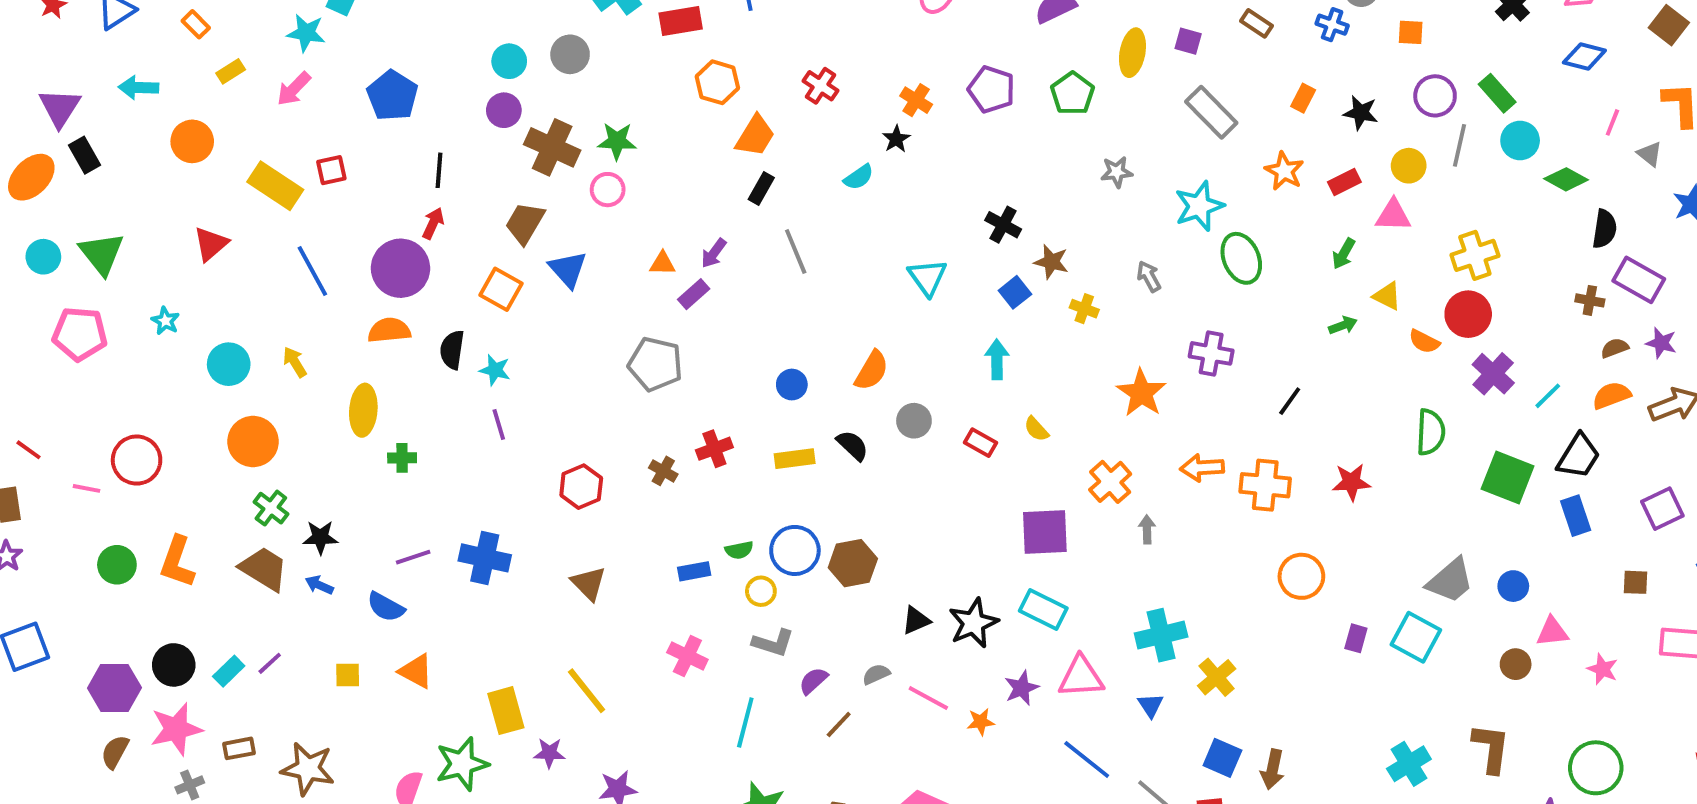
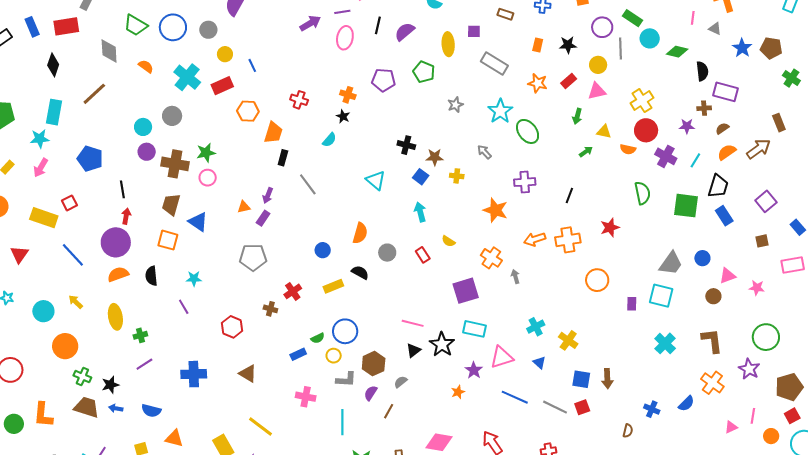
purple star: (1661, 343) -> (687, 126), moved
cyan star: (495, 370) -> (194, 279), moved
red rectangle: (980, 443) -> (423, 255), turned 42
purple line: (413, 557) -> (144, 364), moved
brown hexagon: (853, 563) -> (374, 364), moved
cyan cross: (1161, 635) -> (536, 327), size x0.7
pink line: (928, 698) -> (413, 323), moved
cyan cross: (1409, 764) -> (665, 343), moved

